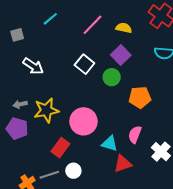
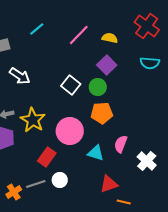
white square: (84, 64) -> (71, 85), moved
orange pentagon: (140, 97) -> (102, 113), moved
yellow star: (46, 110) -> (33, 120), turned -30
red triangle: (123, 164) -> (109, 184), moved

